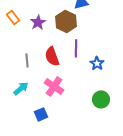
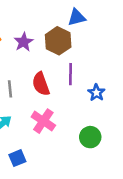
green circle: (101, 99) -> (90, 137), moved
blue square: (41, 114) -> (17, 158), moved

